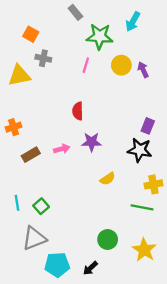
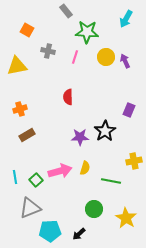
cyan arrow: (133, 22) -> (126, 19), moved
gray cross: (43, 58) -> (48, 51), moved
orange cross: (14, 127) -> (20, 109), moved
purple star: (92, 142) -> (80, 137), moved
pink arrow: (62, 149) -> (60, 171), moved, size x1.6
black star: (140, 150) -> (105, 131), moved, turned 30
yellow semicircle: (108, 179) -> (85, 168), moved, turned -40
green line: (142, 207) -> (111, 181), moved

